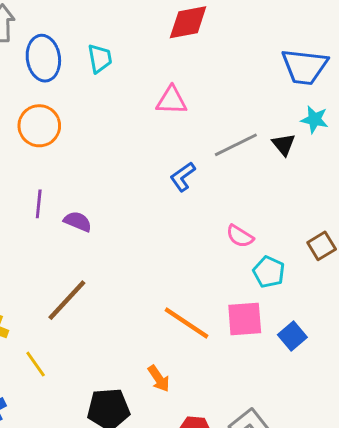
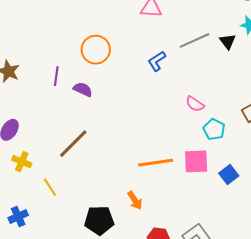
orange circle: (39, 126) -> (96, 50), moved
orange line: (186, 323) -> (156, 163), turned -44

